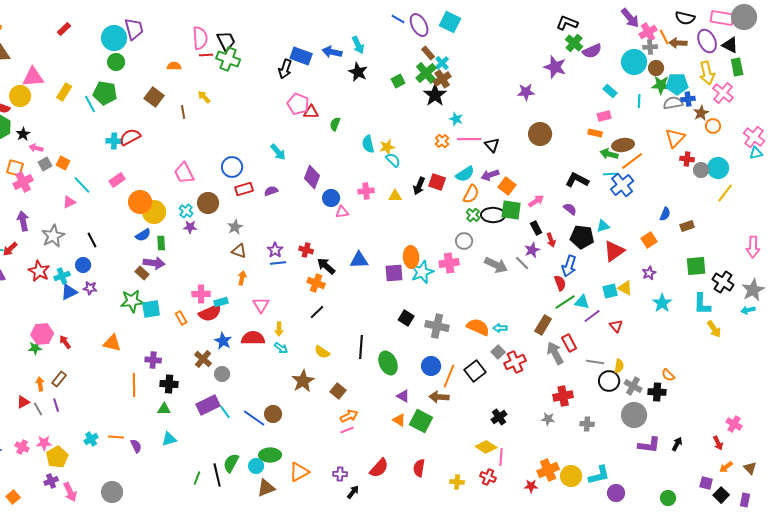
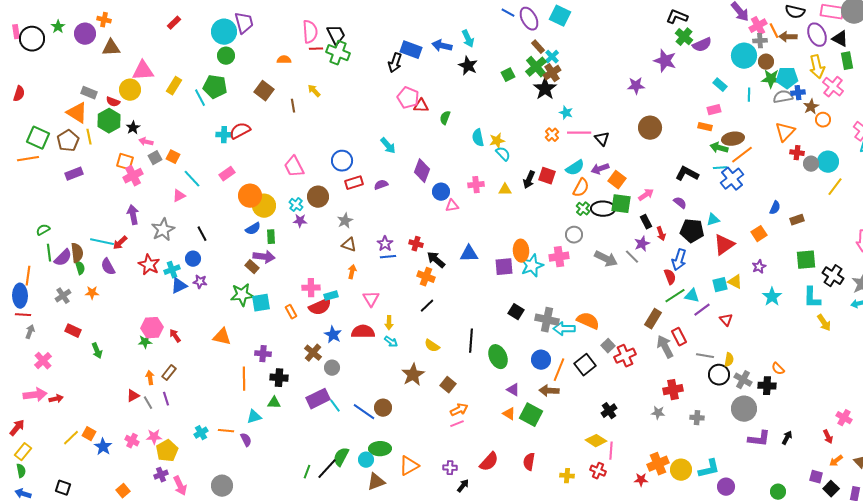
cyan arrow: (500, 328) -> (564, 329), moved, size x1.5
cyan triangle: (169, 439) -> (254, 417), moved
black line: (217, 475) -> (327, 469), turned 55

